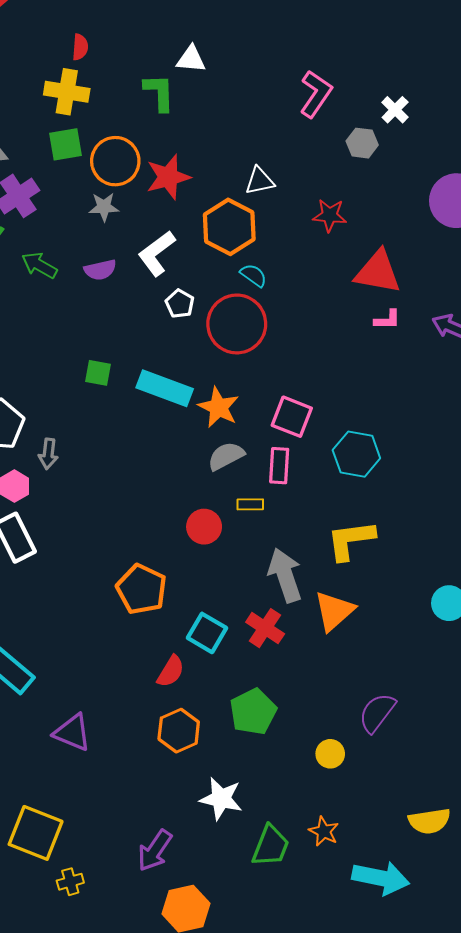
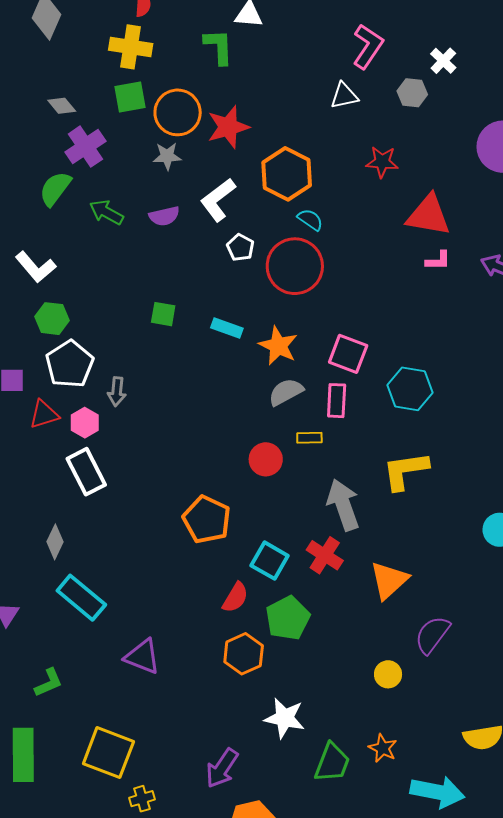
white triangle: (260, 181) -> (344, 96), moved
cyan rectangle: (165, 388) -> (227, 328), size x0.6
orange triangle: (334, 611) -> (389, 580), moved
green pentagon: (253, 712) -> (288, 618), moved

